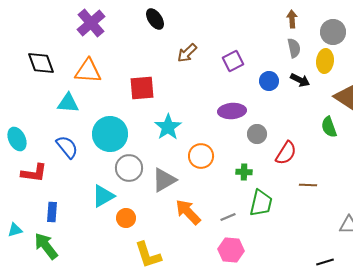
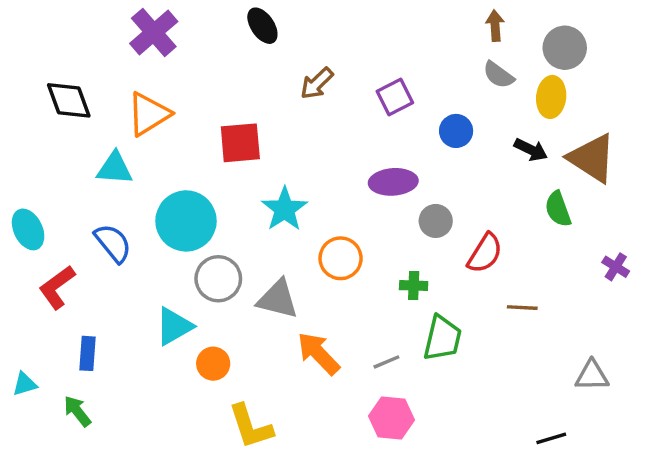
gray semicircle: (294, 48) -> (499, 75), turned 138
orange triangle: (88, 71) -> (149, 114), turned -36
black arrow: (300, 80) -> (531, 150), moved
red L-shape: (34, 173) -> (57, 287), turned 136
gray triangle: (164, 180) -> (278, 299), turned 44
green arrow: (46, 246) -> (77, 411), size x0.7

